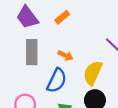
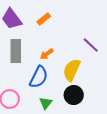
orange arrow: (65, 55) -> (47, 54), turned 120

